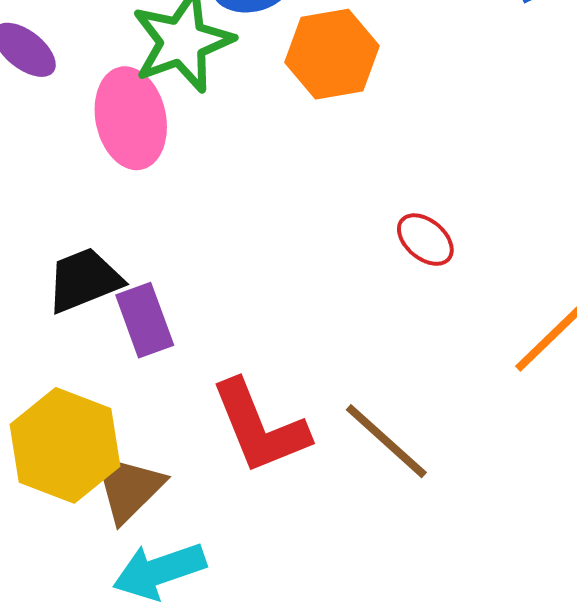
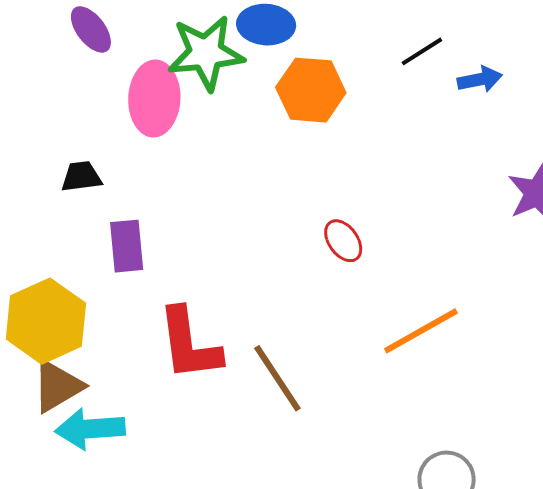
black trapezoid: (84, 280) -> (81, 176), moved, size x0.7
brown triangle: (129, 488) -> (57, 386), moved

